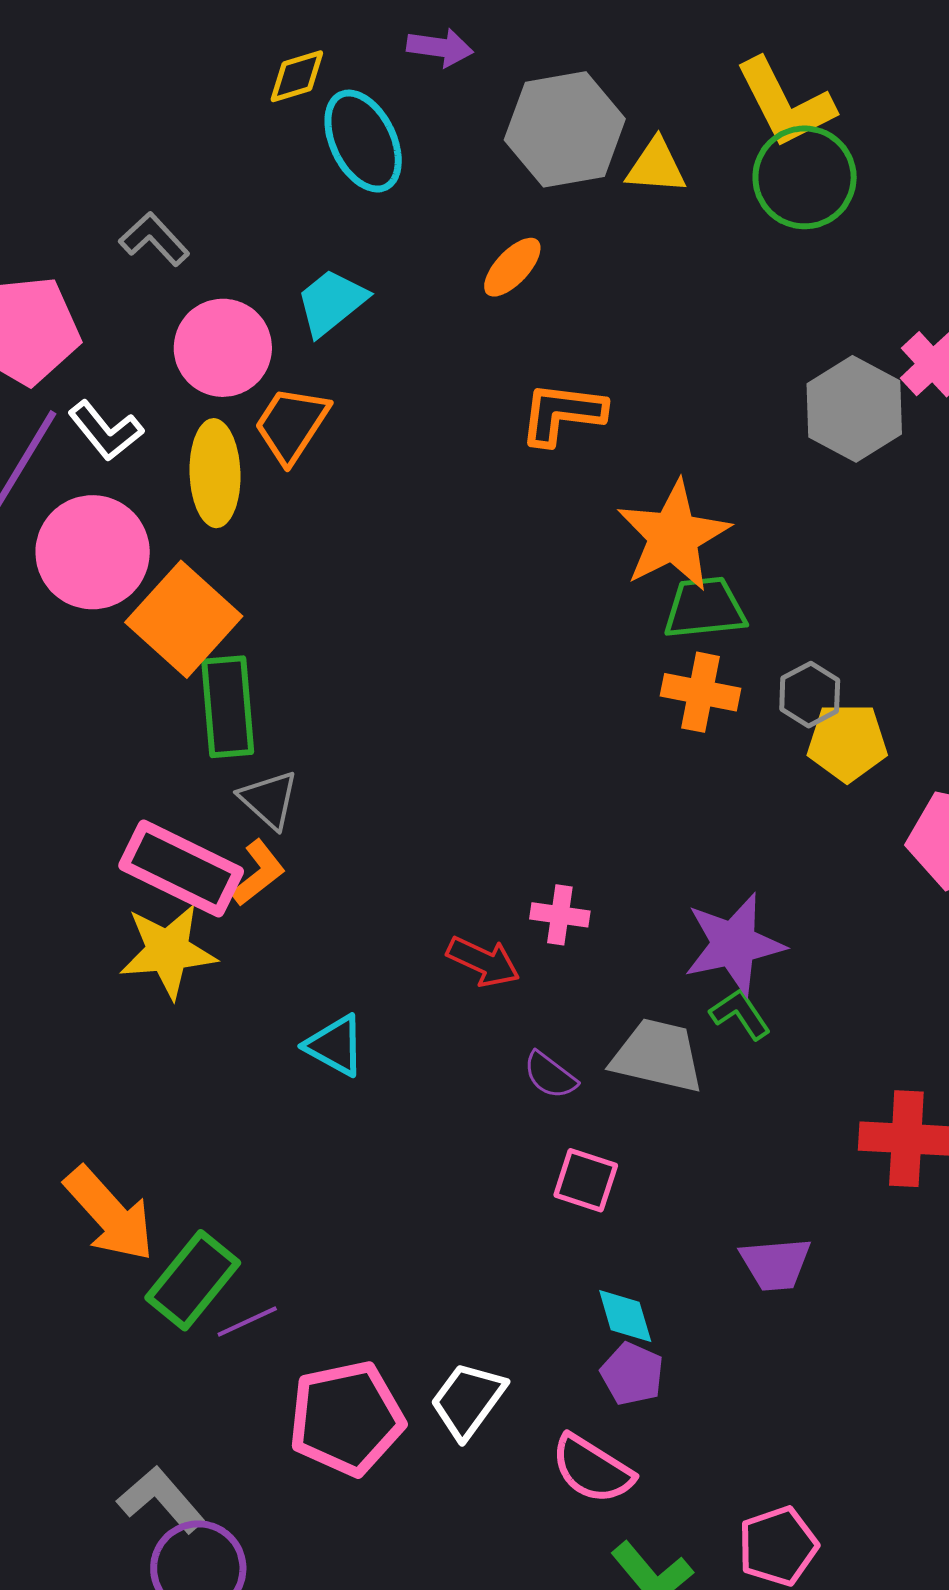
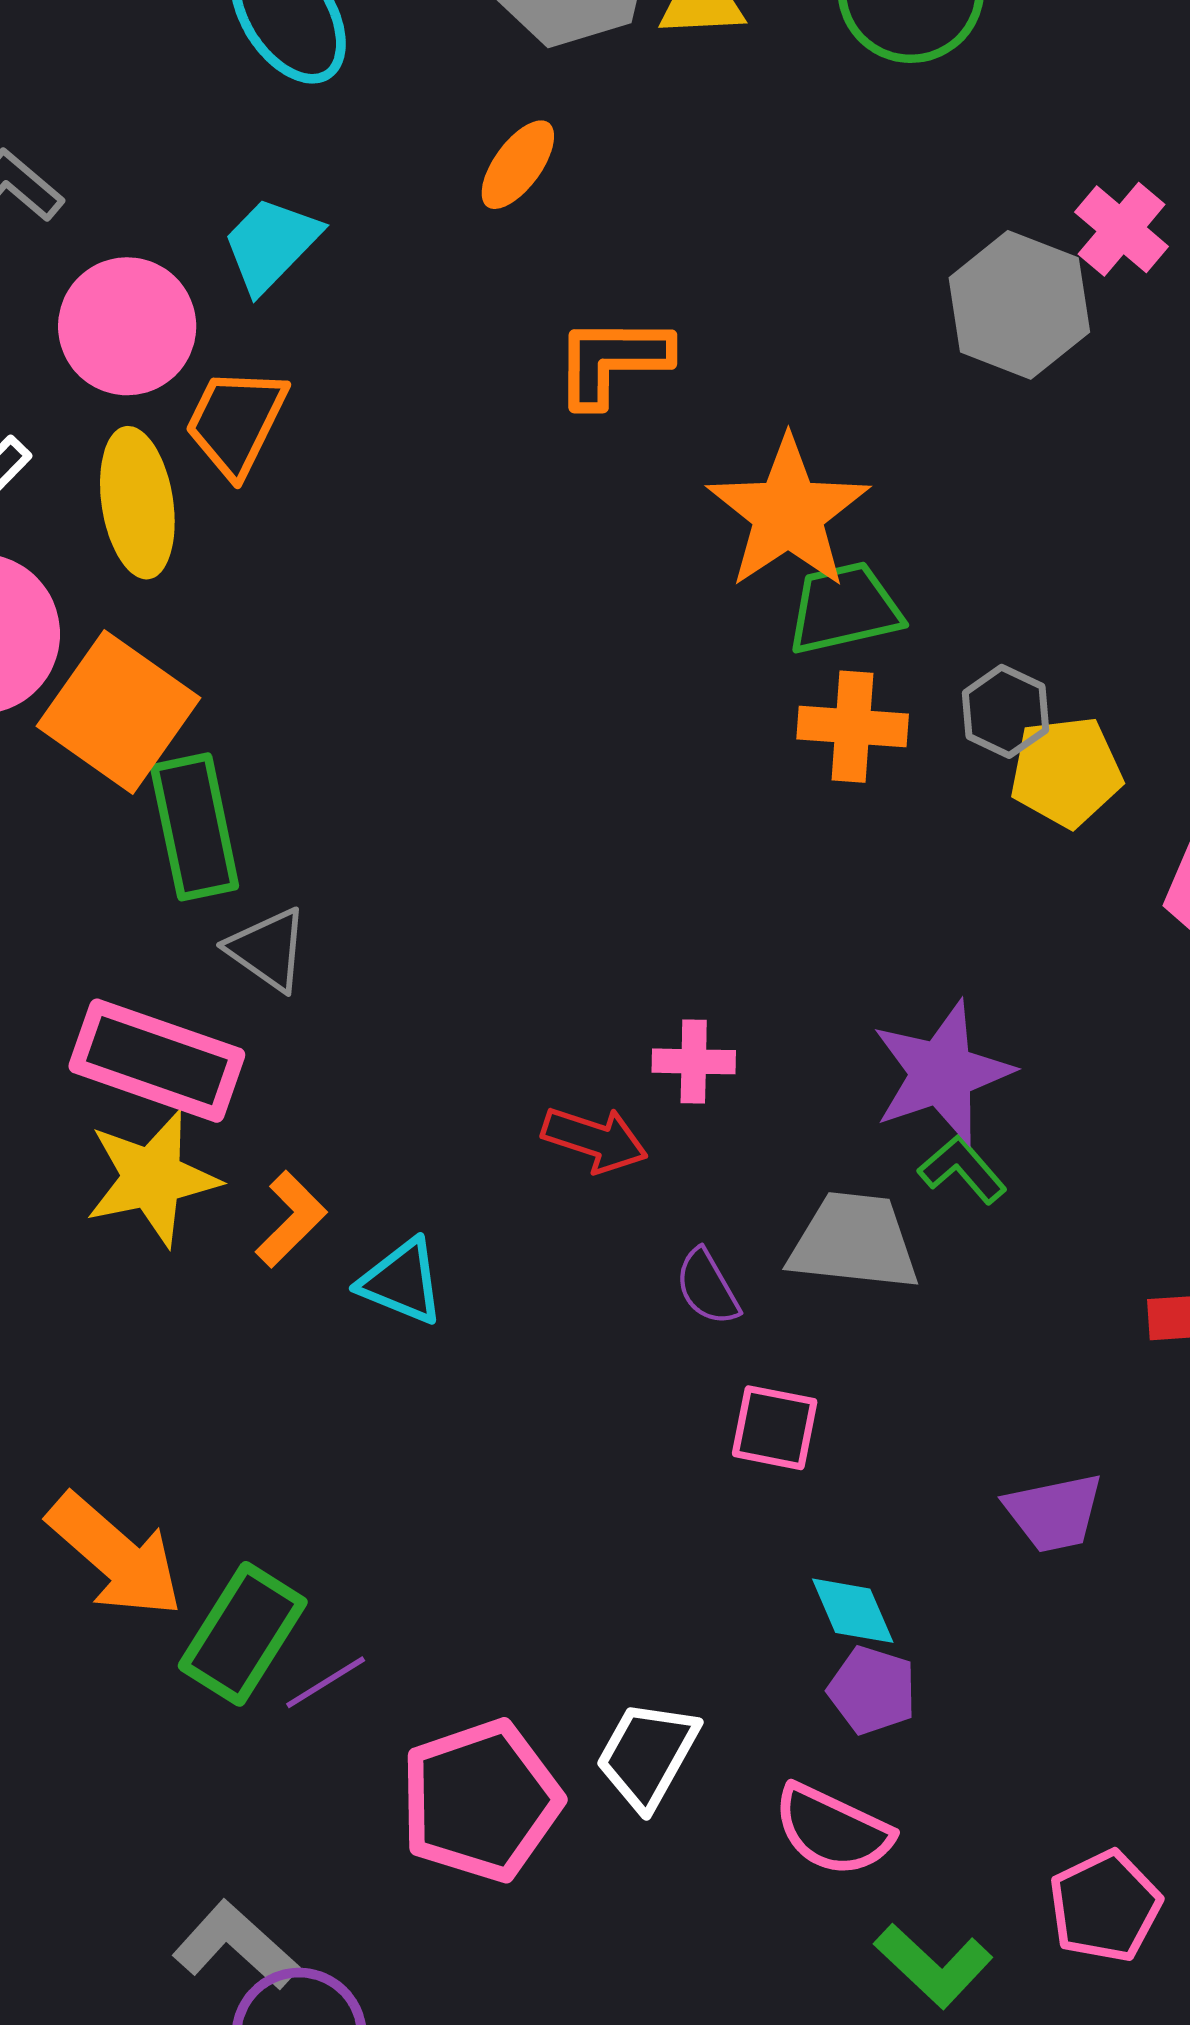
orange L-shape: (258, 873) -> (291, 1219), moved
purple semicircle: (550, 1075) -> (707, 1287), turned 30

